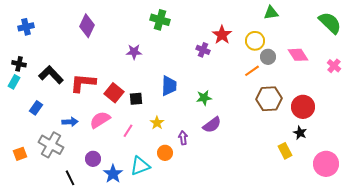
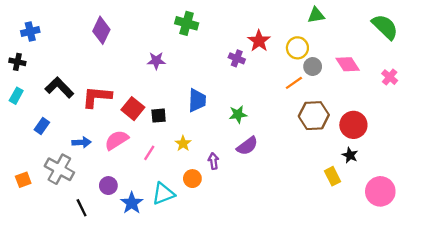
black cross: (19, 64) -> (17, 62), moved

